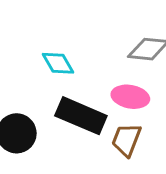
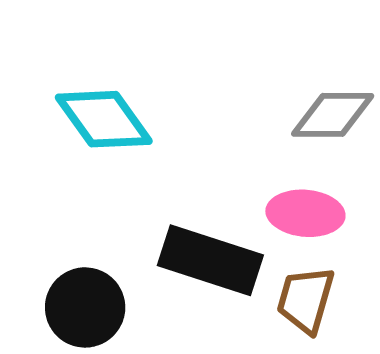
cyan diamond: (58, 63) -> (104, 119), moved, size x1.4

